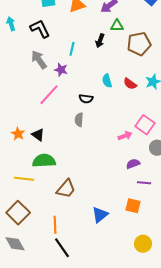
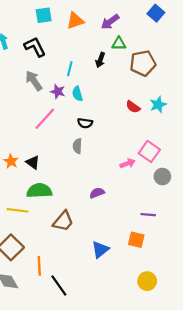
cyan semicircle: (107, 81) -> (77, 94), moved
purple semicircle: (133, 164) -> (97, 193), moved
orange line: (55, 225) -> (39, 266), moved

